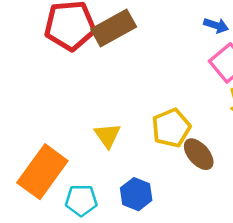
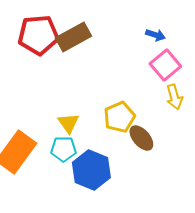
blue hexagon: (136, 194) -> (91, 170), size x1.5
cyan pentagon: (81, 200) -> (63, 149), moved

